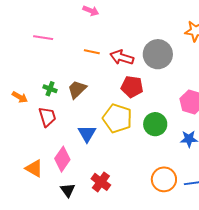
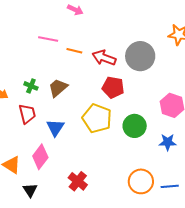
pink line: (43, 38) -> (48, 39), moved
blue triangle: (87, 134) -> (55, 128), moved
black triangle: (68, 190) -> (30, 190), moved

